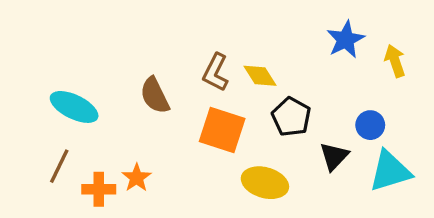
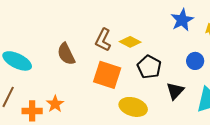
yellow diamond: (260, 76) -> (130, 42), turned -30
blue circle: (370, 125) -> (195, 61), moved

